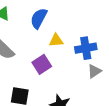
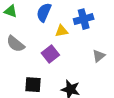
blue cross: (86, 48) -> (84, 19), moved

